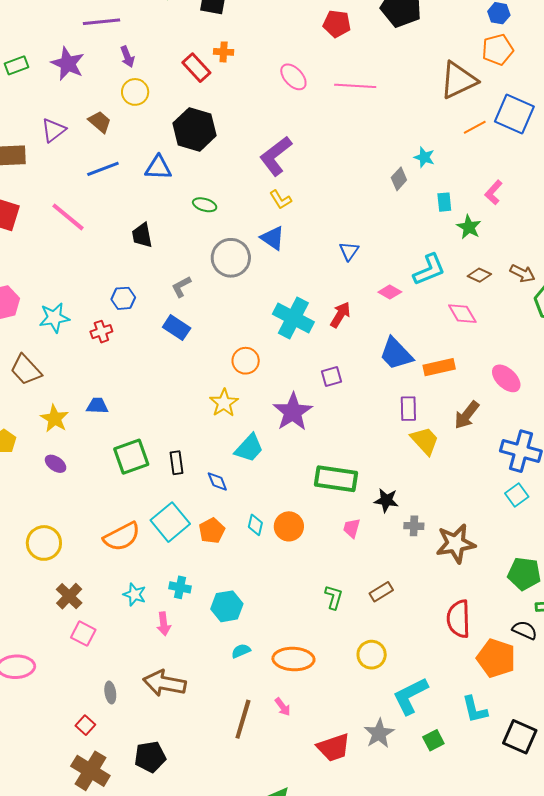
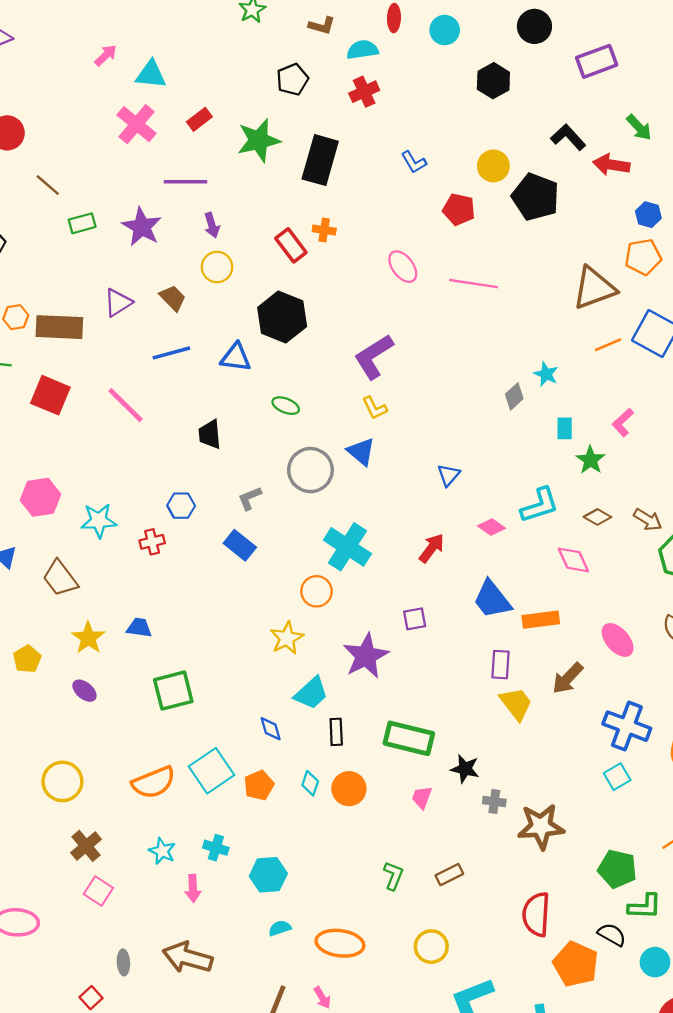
cyan cross: (293, 318) -> (347, 547), moved
black rectangle: (176, 463) -> (336, 732), moved

